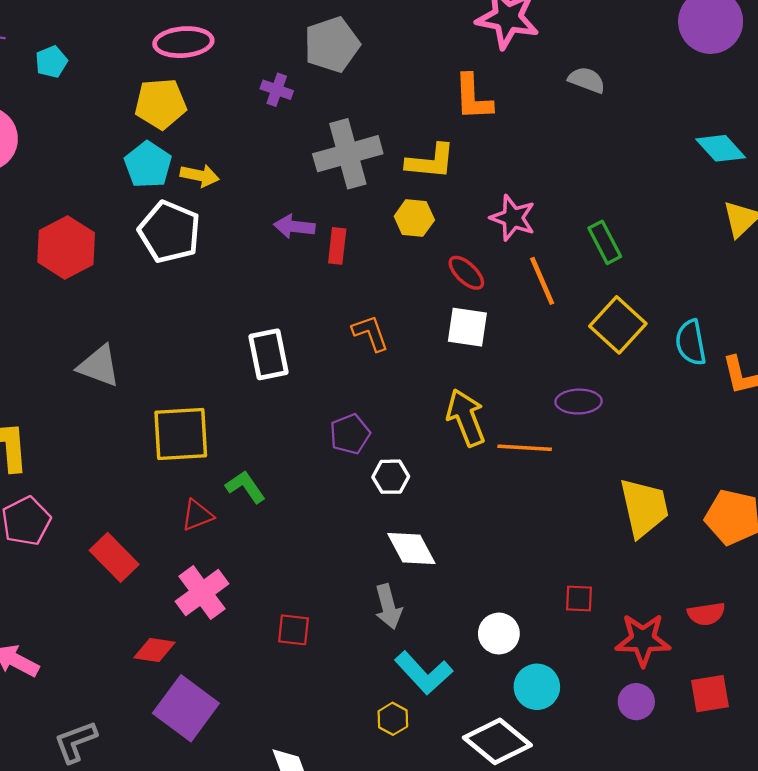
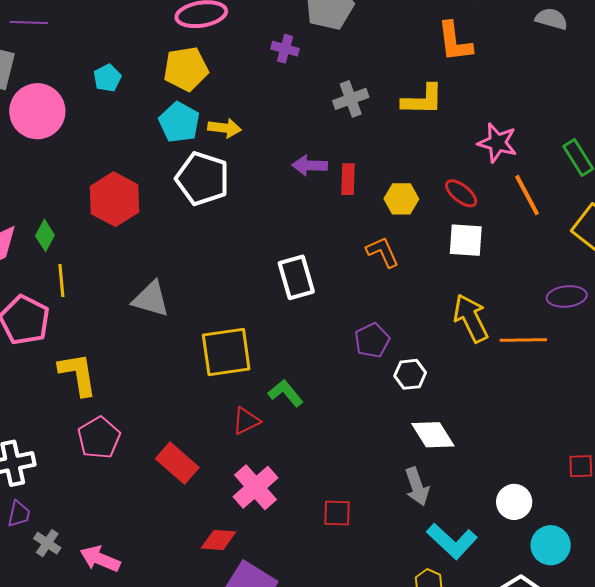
cyan pentagon: (51, 62) -> (107, 78), moved
gray cross: (348, 154) -> (351, 99), size x0.6
yellow hexagon: (414, 218) -> (401, 199), moved

